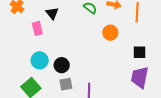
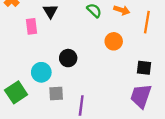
cyan circle: (40, 60) -> (41, 72), moved
black circle: (62, 65) -> (68, 58), moved

